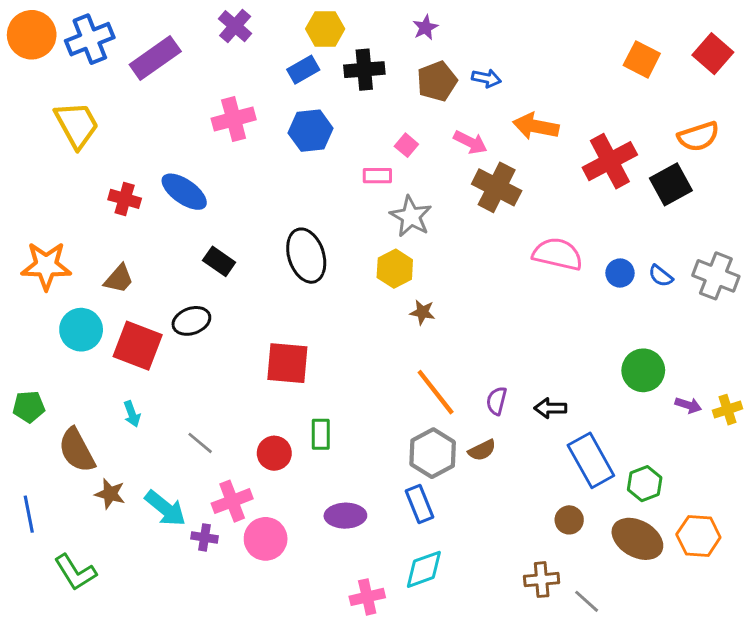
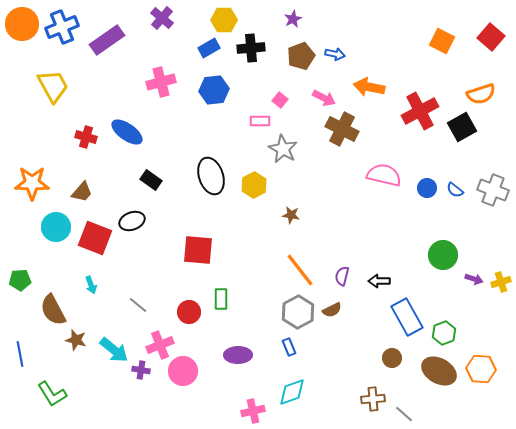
yellow hexagon: (395, 269) -> (254, 185), moved
blue rectangle: (420, 504) -> (289, 347), size x0.7

